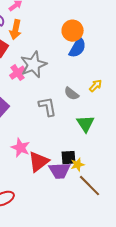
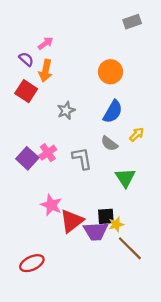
blue semicircle: (78, 48) -> (113, 112), moved
gray star: (34, 65) -> (66, 110), size x0.6
pink cross: (18, 73) -> (48, 153), moved

